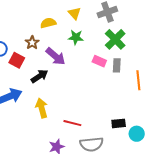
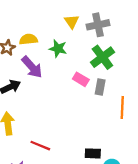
yellow triangle: (74, 13) -> (72, 21), moved
yellow semicircle: (48, 23) -> (28, 39), moved

